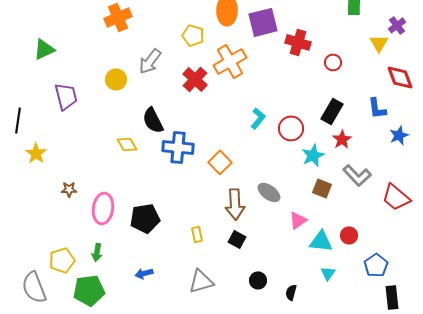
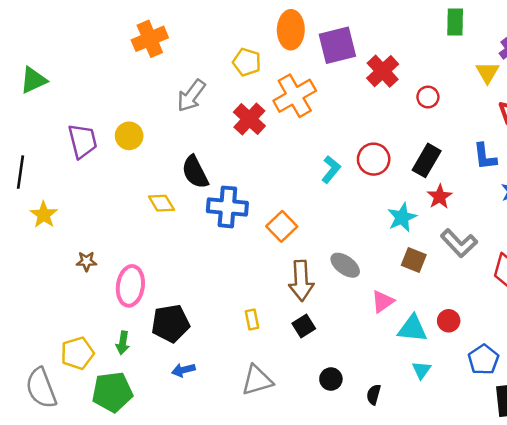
red cross: (298, 42) -> (383, 71), turned 30
green triangle: (44, 49) -> (33, 80), moved
yellow circle: (116, 79) -> (129, 136), moved
red circle: (291, 128) -> (374, 159), moved
black pentagon: (145, 218) -> (171, 323), moved
black square: (237, 239) -> (304, 326), turned 30

